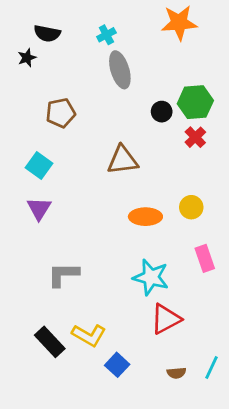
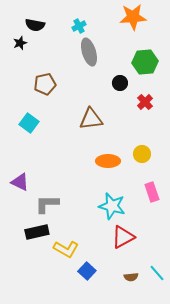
green hexagon: (195, 102) -> (145, 62), moved
purple triangle: (39, 209) -> (20, 182), moved, turned -36
black rectangle: (50, 342) -> (37, 232), moved, turned -60
cyan line: (211, 367) -> (157, 273), turned -66

